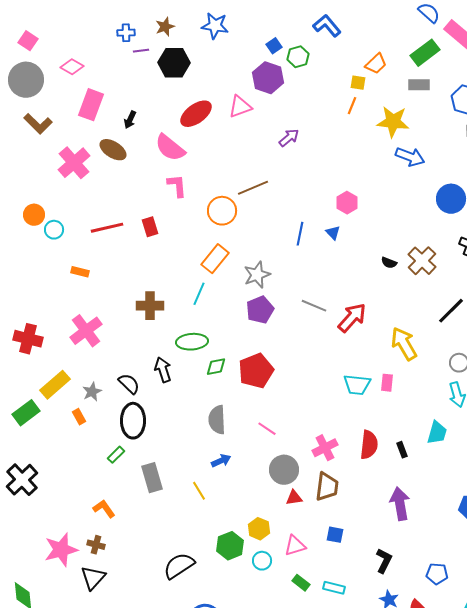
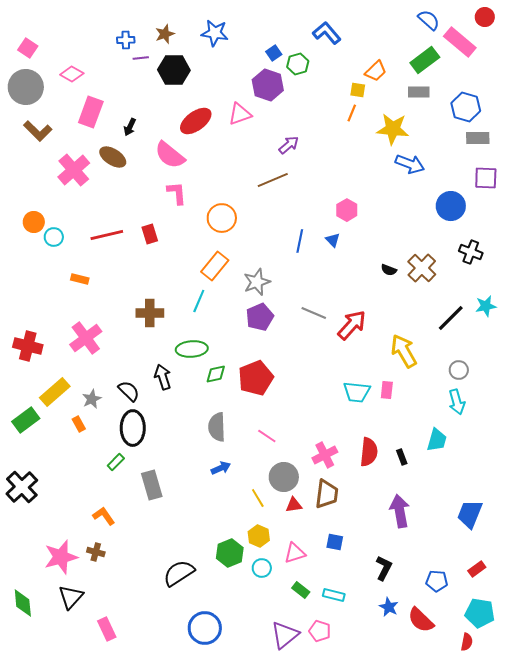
brown line: (253, 188) -> (273, 180), moved
yellow line: (199, 491) -> (258, 498), moved
black triangle: (93, 578) -> (71, 597), moved

